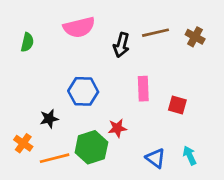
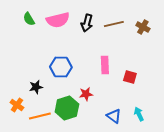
green semicircle: (27, 42) -> (29, 19), moved, turned 136
black arrow: (121, 45) -> (87, 23), moved

